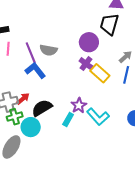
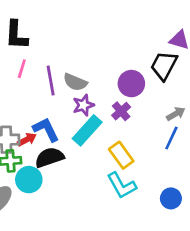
blue L-shape: (35, 70) -> (46, 129), moved
yellow rectangle: (100, 73) -> (121, 155), moved
purple star: (79, 105) -> (83, 105), moved
cyan rectangle: (68, 120) -> (87, 130), moved, size x1.6

